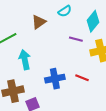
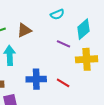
brown triangle: (39, 22) -> (24, 30), moved

